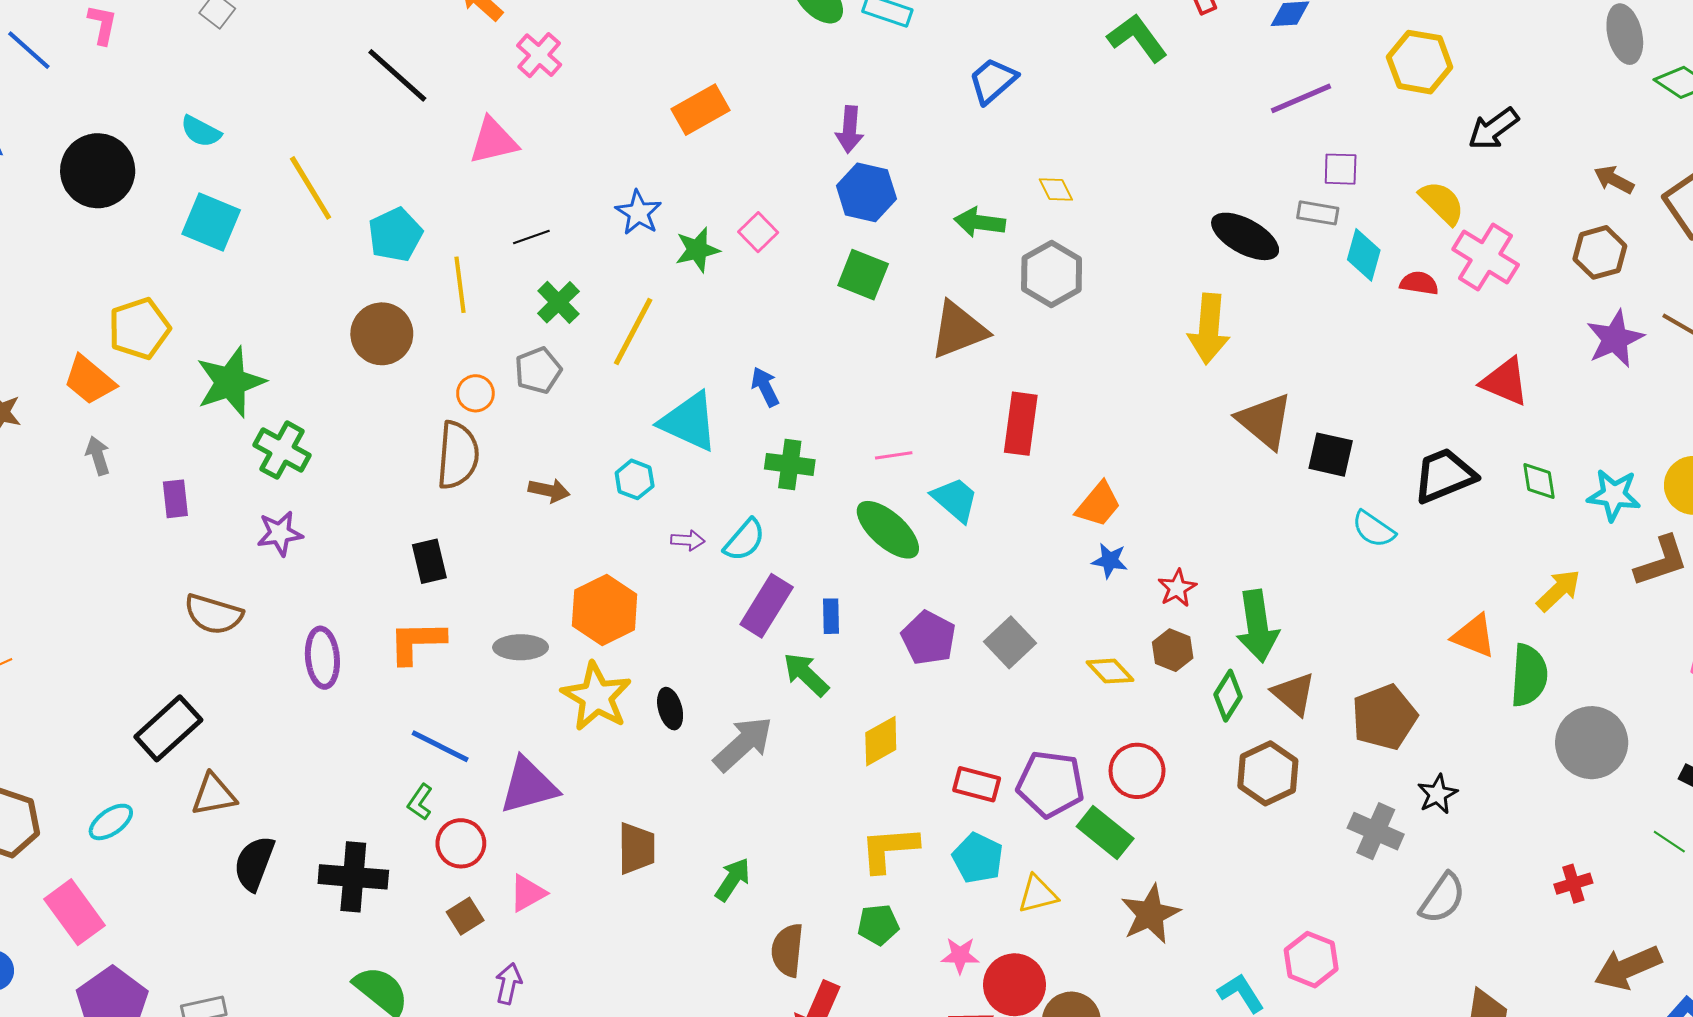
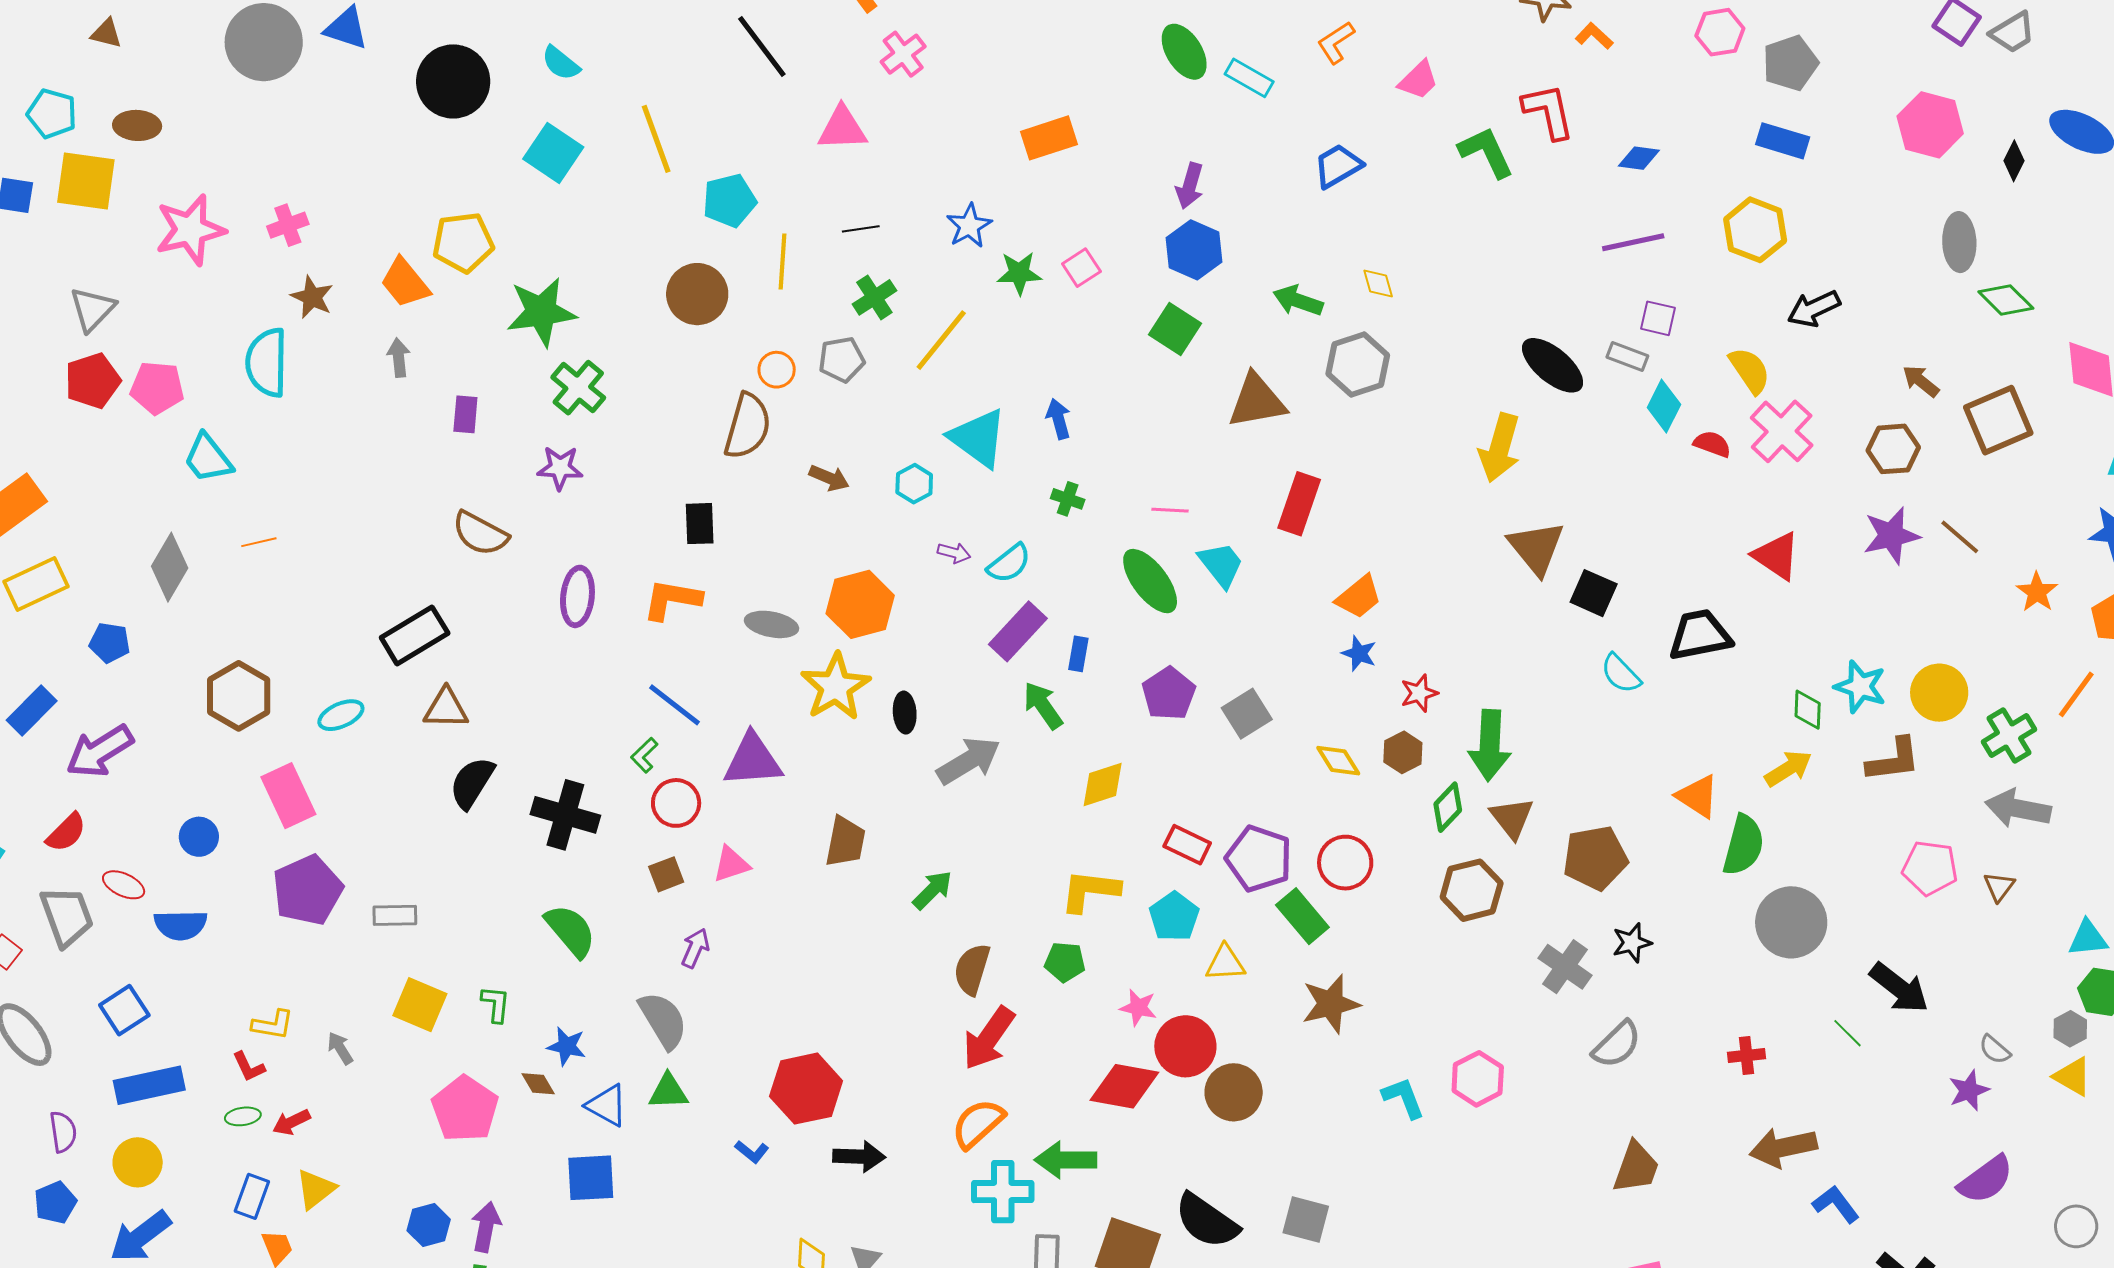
green cross: (790, 464) -> (1068, 499), size x0.7
green diamond: (1539, 481) -> (1808, 710), moved

